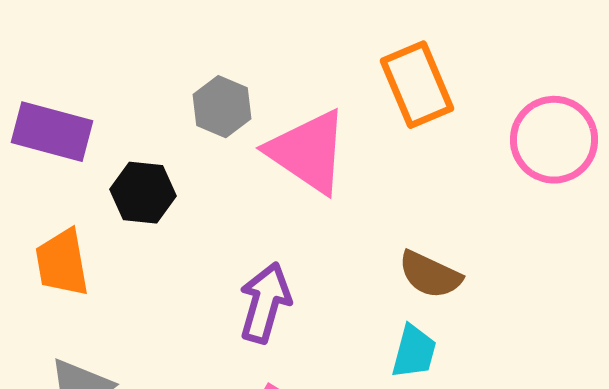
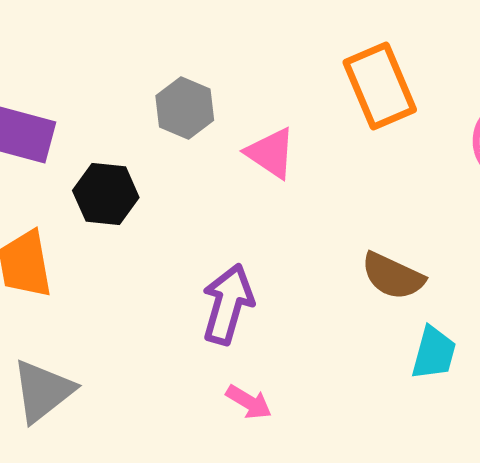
pink triangle: (308, 152) -> (271, 153), size x0.6
cyan trapezoid: (414, 352) -> (434, 353), moved

